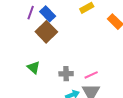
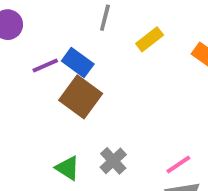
purple line: (31, 13) -> (45, 65), turned 56
gray cross: (66, 74) -> (113, 161), moved, turned -32

